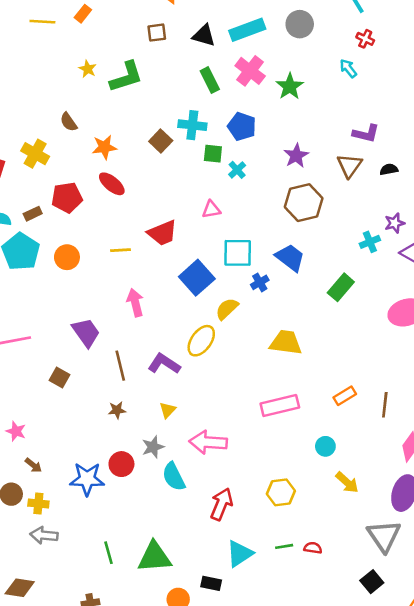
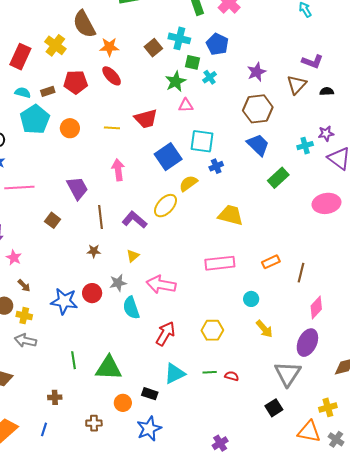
green star: (290, 86) -> (176, 81), moved
brown semicircle: (69, 122) -> (84, 24), size x1.8
blue trapezoid: (290, 258) -> (258, 145), moved

